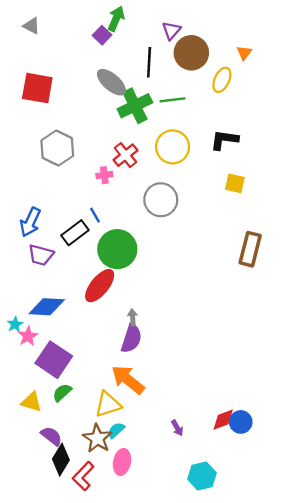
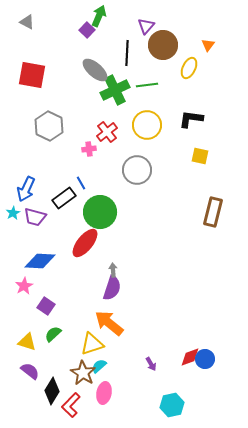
cyan star: (15, 324) -> (13, 213), moved
purple square: (54, 360) -> (46, 306), size x0.6
purple semicircle: (51, 436) -> (30, 371), moved

